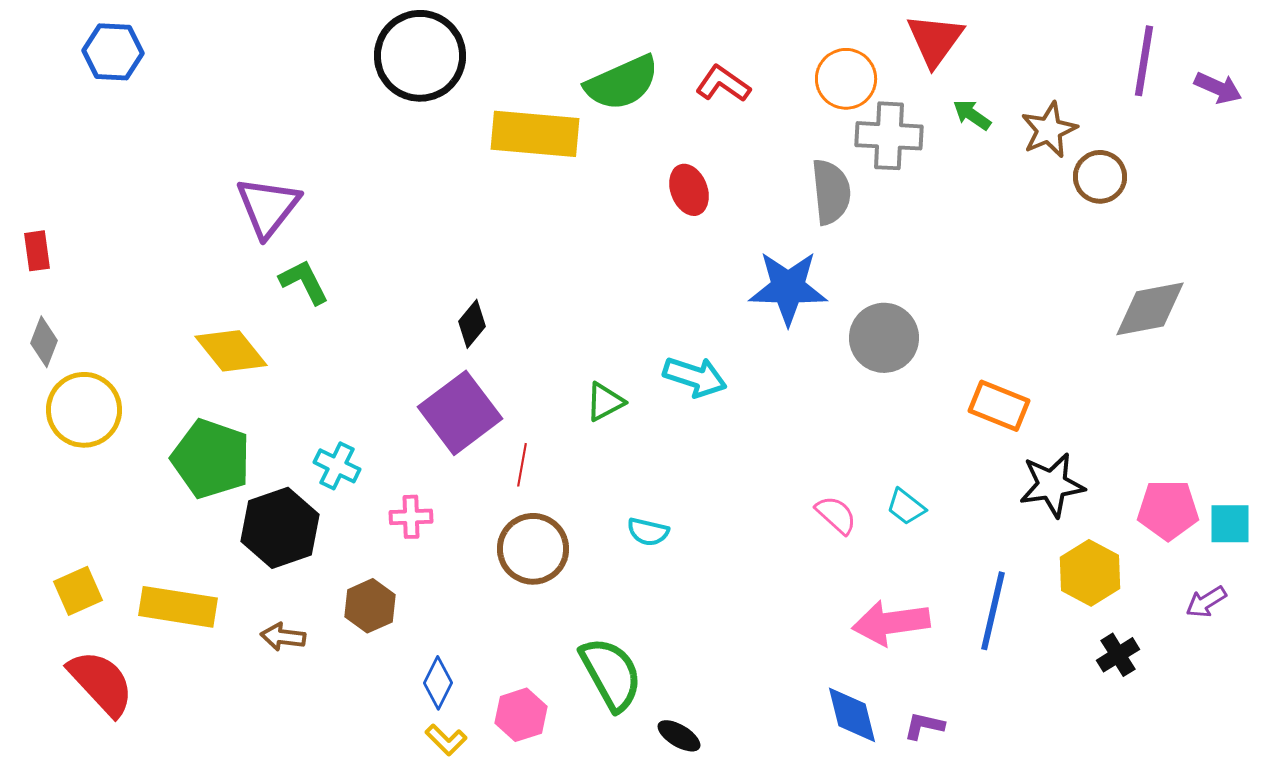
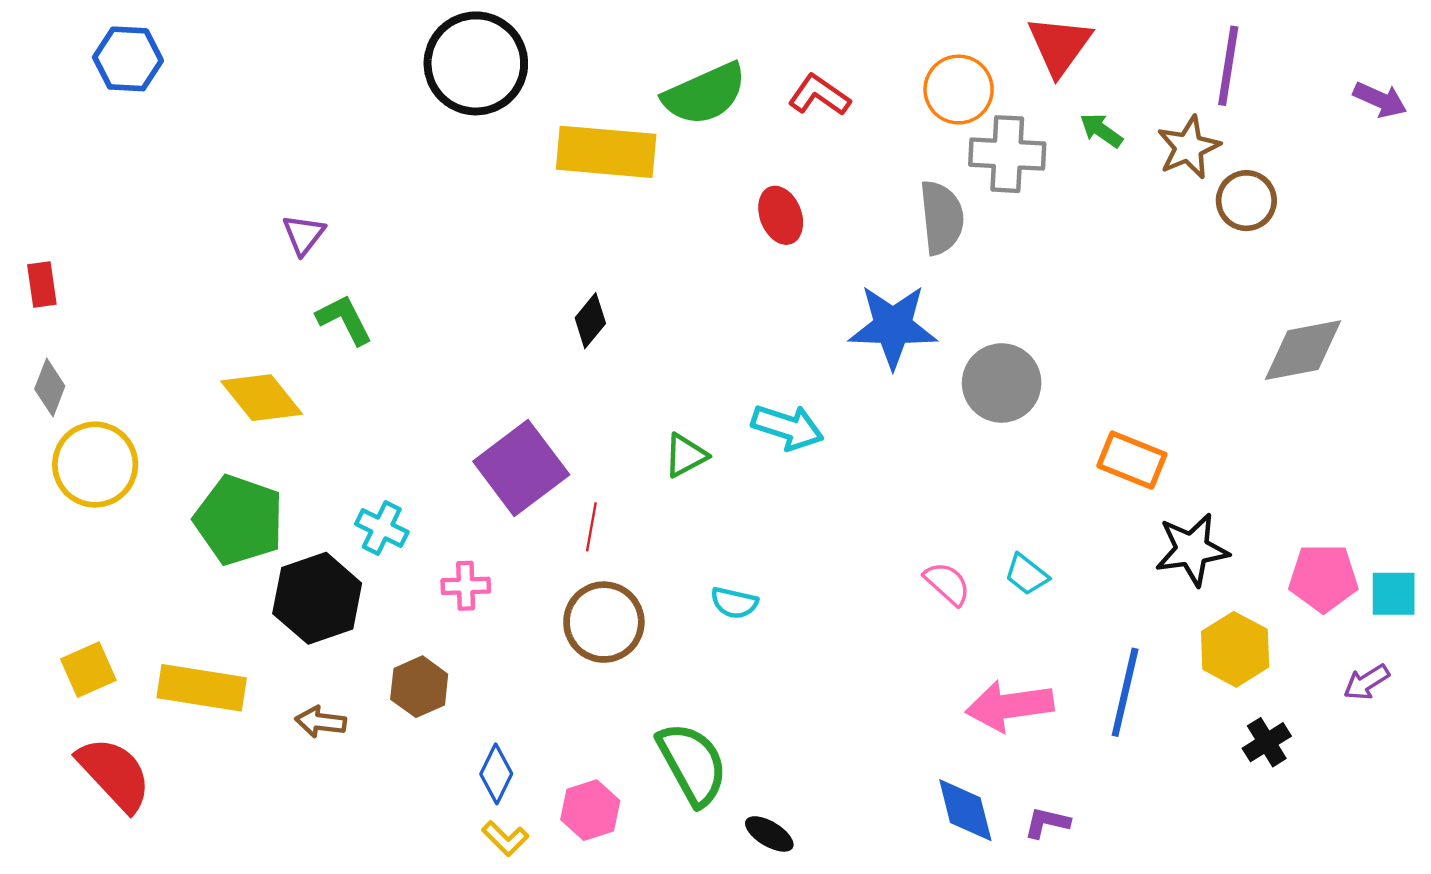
purple line: (1144, 61) -> (1228, 66), moved
purple triangle: (268, 207) -> (304, 235), size x0.6
black diamond: (472, 324) -> (590, 321), moved

